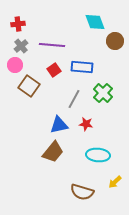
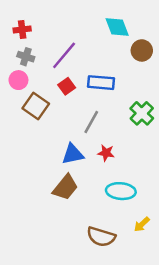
purple line: (52, 45) -> (64, 55), turned -55
gray cross: (21, 46) -> (26, 57), turned -32
green cross: (103, 93) -> (142, 113), moved

